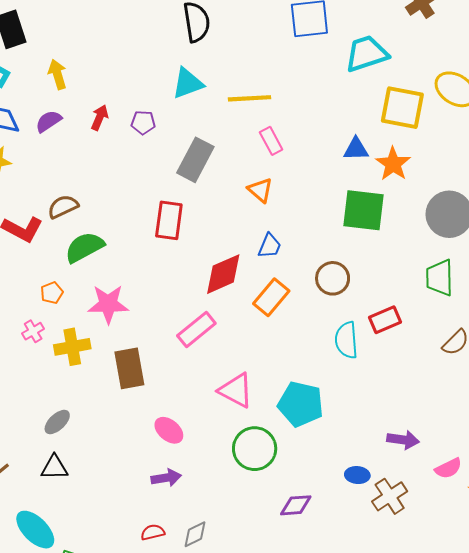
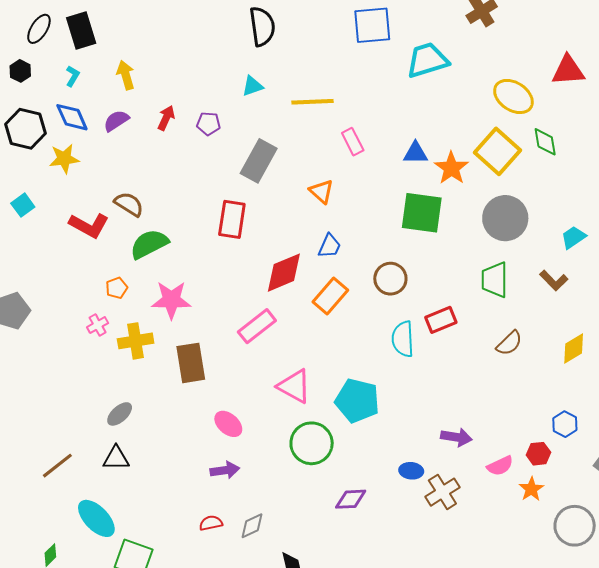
cyan triangle: (188, 83) -> (252, 86), size x0.7
yellow square: (402, 108) -> (498, 151), moved, turned 30
pink rectangle: (271, 141) -> (353, 142), moved
brown semicircle: (63, 207) -> (129, 204), turned 56

